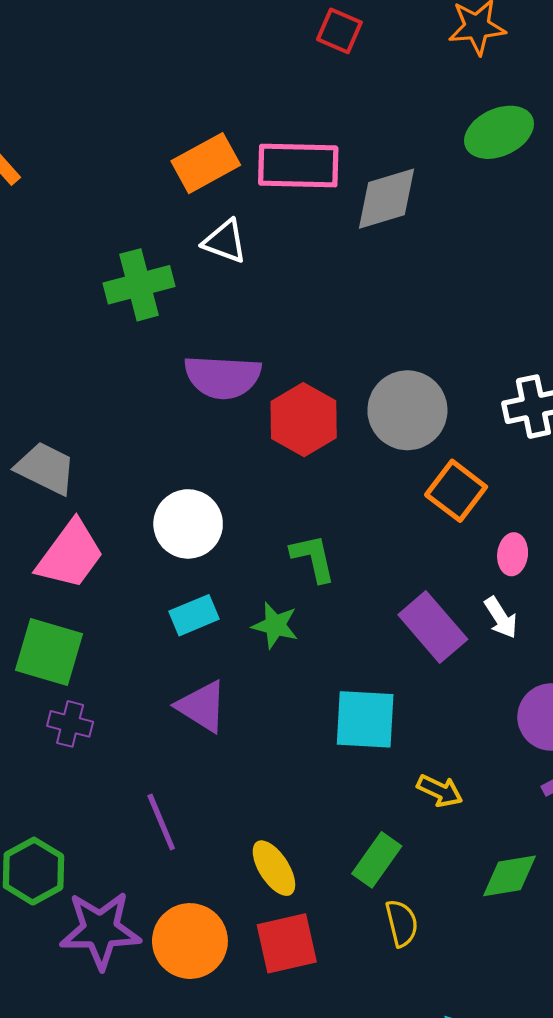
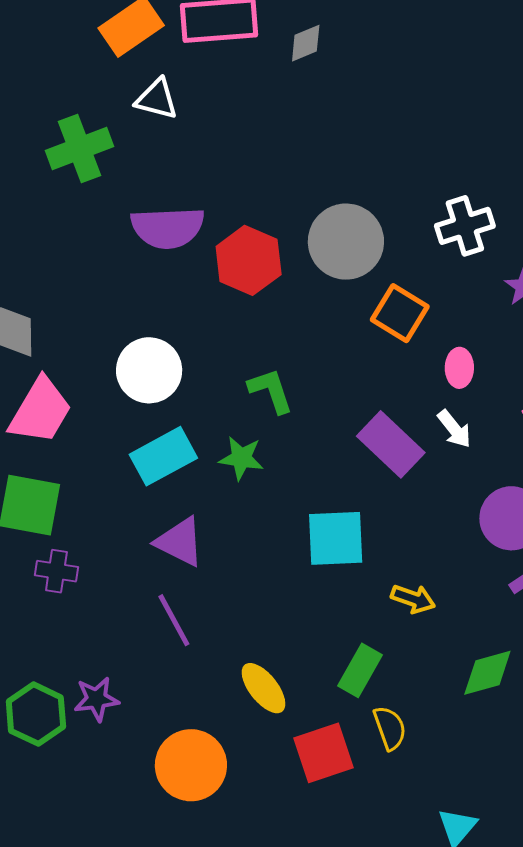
gray diamond: (386, 199) -> (306, 43), size x0.6
cyan rectangle: (194, 615) -> (163, 456), size x1.4
purple line: (161, 822) -> (174, 620), moved
purple star: (100, 930) -> (97, 699), moved, size x0.6
red square: (287, 943) -> (323, 753), moved

